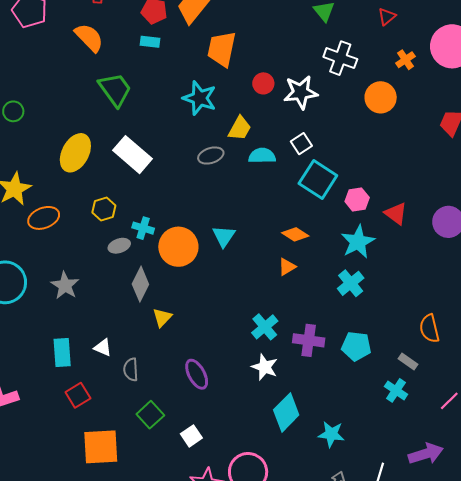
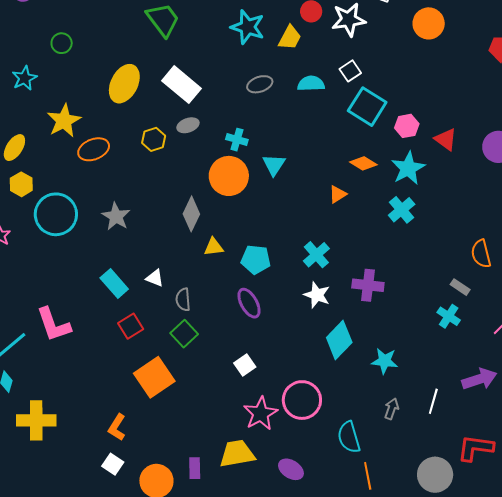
yellow trapezoid: (240, 128) -> (290, 38), moved
cyan cross: (143, 228) -> (237, 140), moved
orange diamond: (295, 234) -> (363, 163), moved
gray ellipse: (119, 246) -> (188, 125), moved
yellow triangle: (162, 317) -> (214, 247), turned 40
purple cross: (309, 340) -> (368, 285), moved
cyan pentagon: (356, 346) -> (256, 260), moved
cyan rectangle: (62, 352) -> (114, 284), turned -36
green square: (150, 415) -> (184, 334), moved
orange square: (101, 447) -> (154, 377), turned -30

